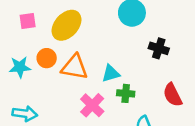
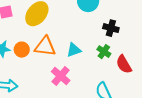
orange circle: (47, 58) -> (22, 50), moved
green cross: (126, 93) -> (104, 52), moved, turned 32

